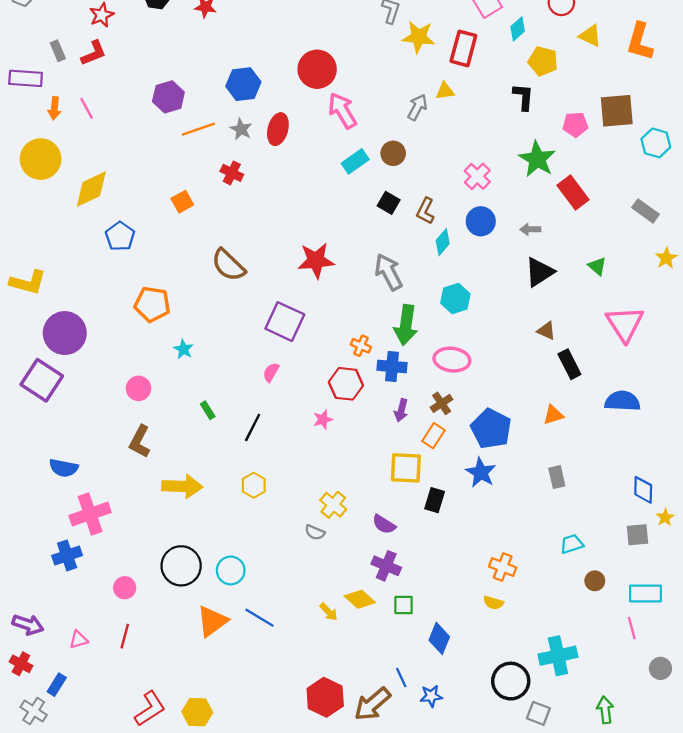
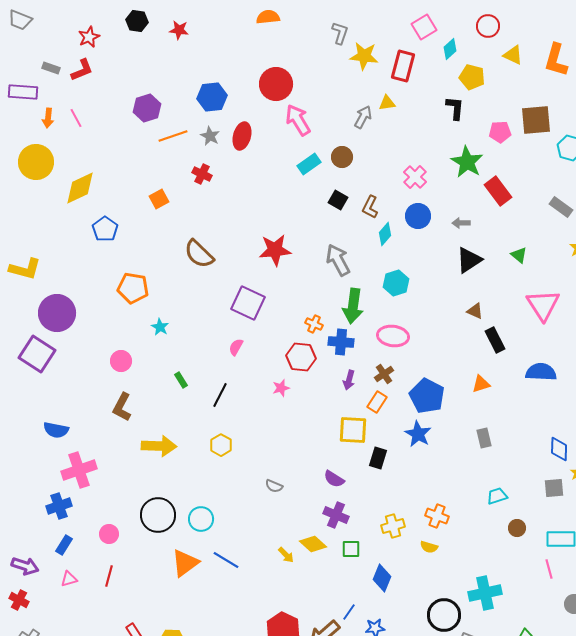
gray rectangle: (58, 51) -> (51, 68), turned -48
yellow cross: (333, 505) -> (393, 526), moved, turned 35
blue line: (401, 678) -> (349, 612), turned 60
blue rectangle: (57, 685) -> (64, 545), moved

